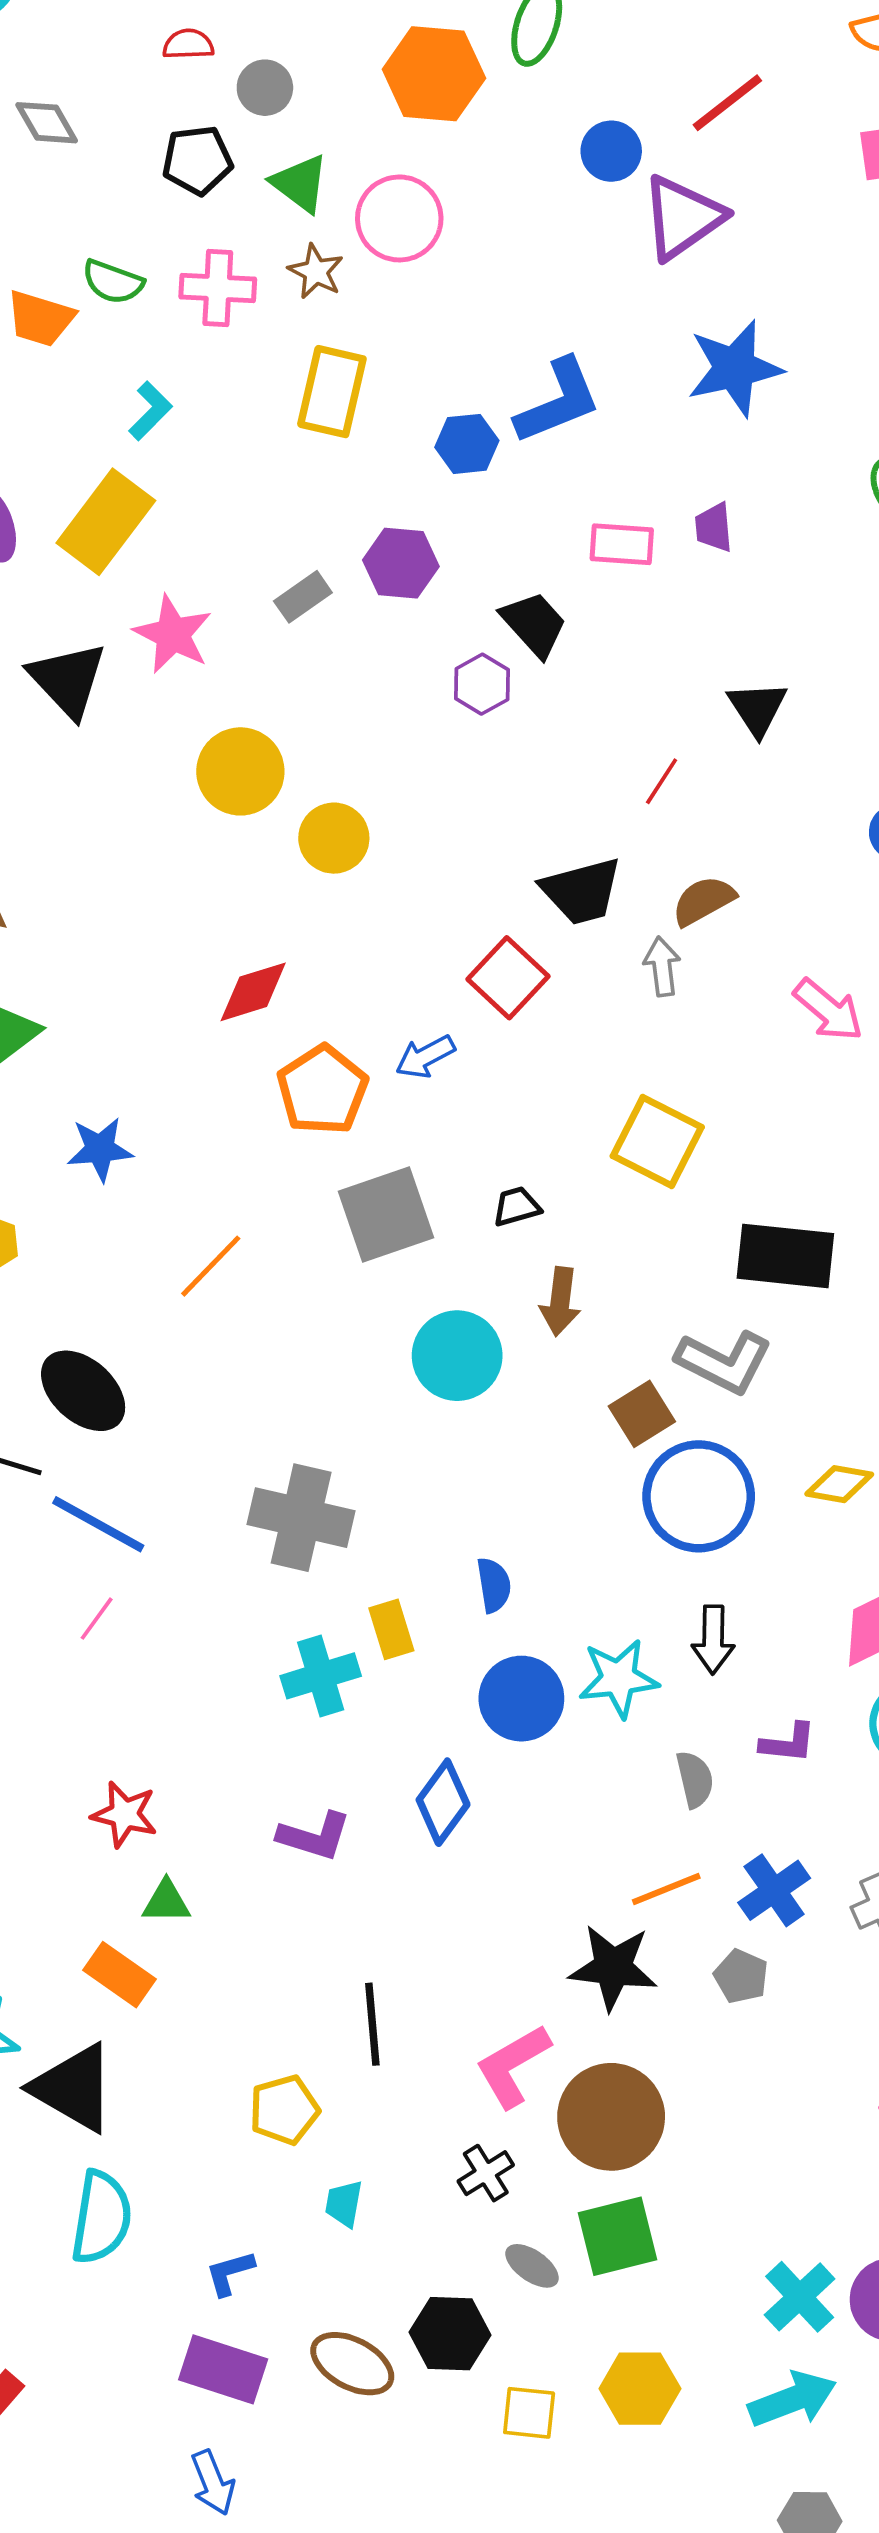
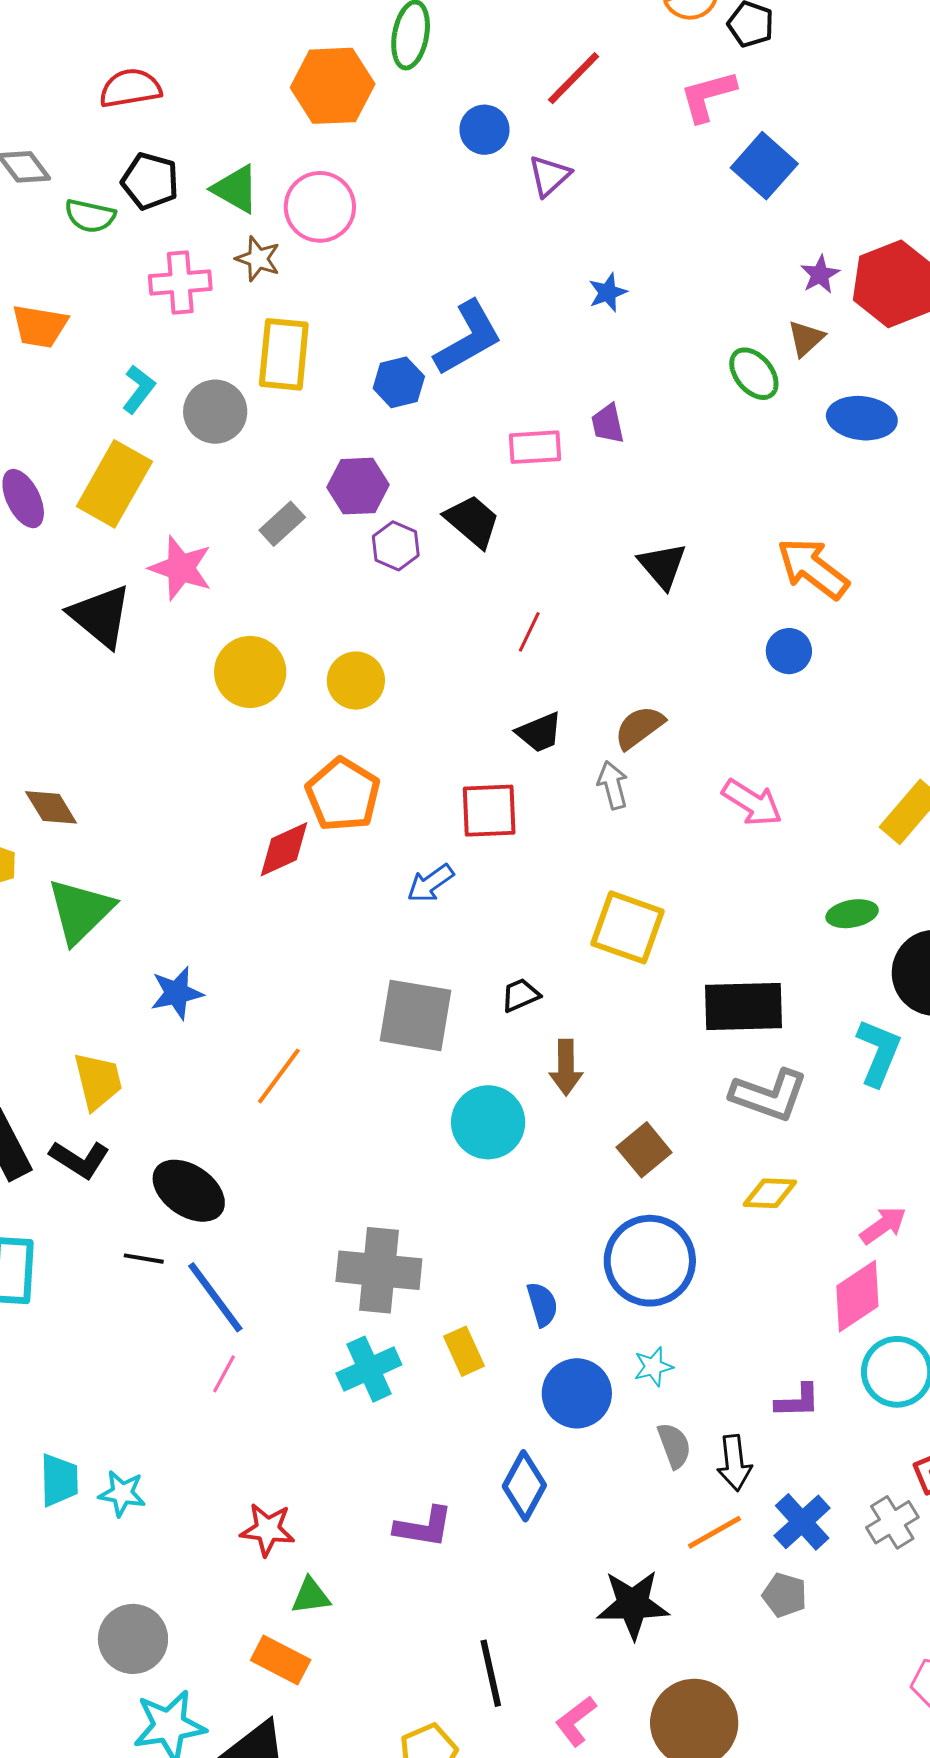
red semicircle: (188, 44) -> (130, 88), size x1.5
gray circle: (265, 88) -> (215, 412), moved, size x1.4
black pentagon: (197, 160) -> (150, 181), turned 30
purple triangle: (683, 217) -> (549, 176), size x0.6
green semicircle: (113, 282) -> (90, 216), moved
blue star: (735, 368) -> (608, 292), size x0.5
purple hexagon: (482, 684) -> (396, 546), moved
red line: (662, 781) -> (529, 632), moved
yellow circle: (334, 838) -> (356, 681), moved
black trapezoid: (582, 891) -> (539, 732), size x0.7
red square: (508, 978) -> (489, 811), turned -38
orange pentagon: (322, 1090) -> (343, 795), moved
gray square: (386, 1215) -> (415, 1016), turned 36
gray L-shape: (724, 1362) -> (769, 1095), moved
yellow diamond: (839, 1484) -> (770, 1193), moved
blue circle: (699, 1496) -> (650, 1261), moved
blue line: (98, 1524) -> (215, 1297), turned 32
black arrow: (713, 1640) -> (734, 1463), moved
cyan cross: (321, 1676) -> (369, 1369), moved
cyan star: (618, 1678) -> (653, 1367), size x0.6
gray semicircle: (695, 1779) -> (674, 1446), moved
black star: (613, 1967) -> (633, 1604), moved
pink L-shape: (513, 2066) -> (576, 1721), moved, size x0.7

